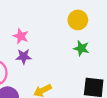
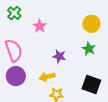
purple star: (24, 56) -> (59, 56), moved

